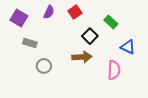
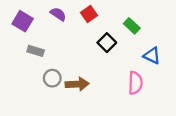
purple semicircle: (49, 12) -> (58, 14), turned -80
brown arrow: (82, 57) -> (77, 84), moved

